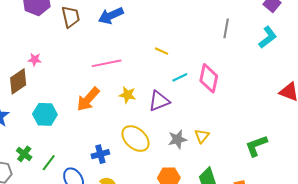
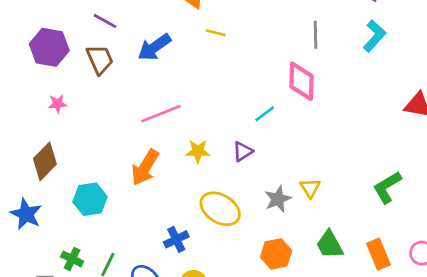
yellow line: (162, 51) -> (216, 33), moved
pink star: (35, 59) -> (58, 104), moved
pink diamond: (209, 78) -> (301, 81), moved
purple triangle: (159, 101) -> (243, 151), size x0.7

